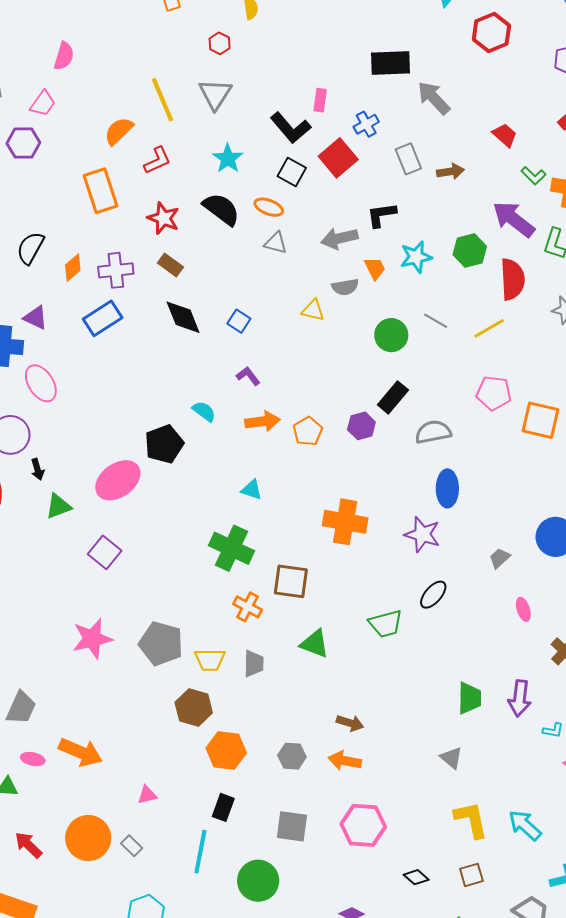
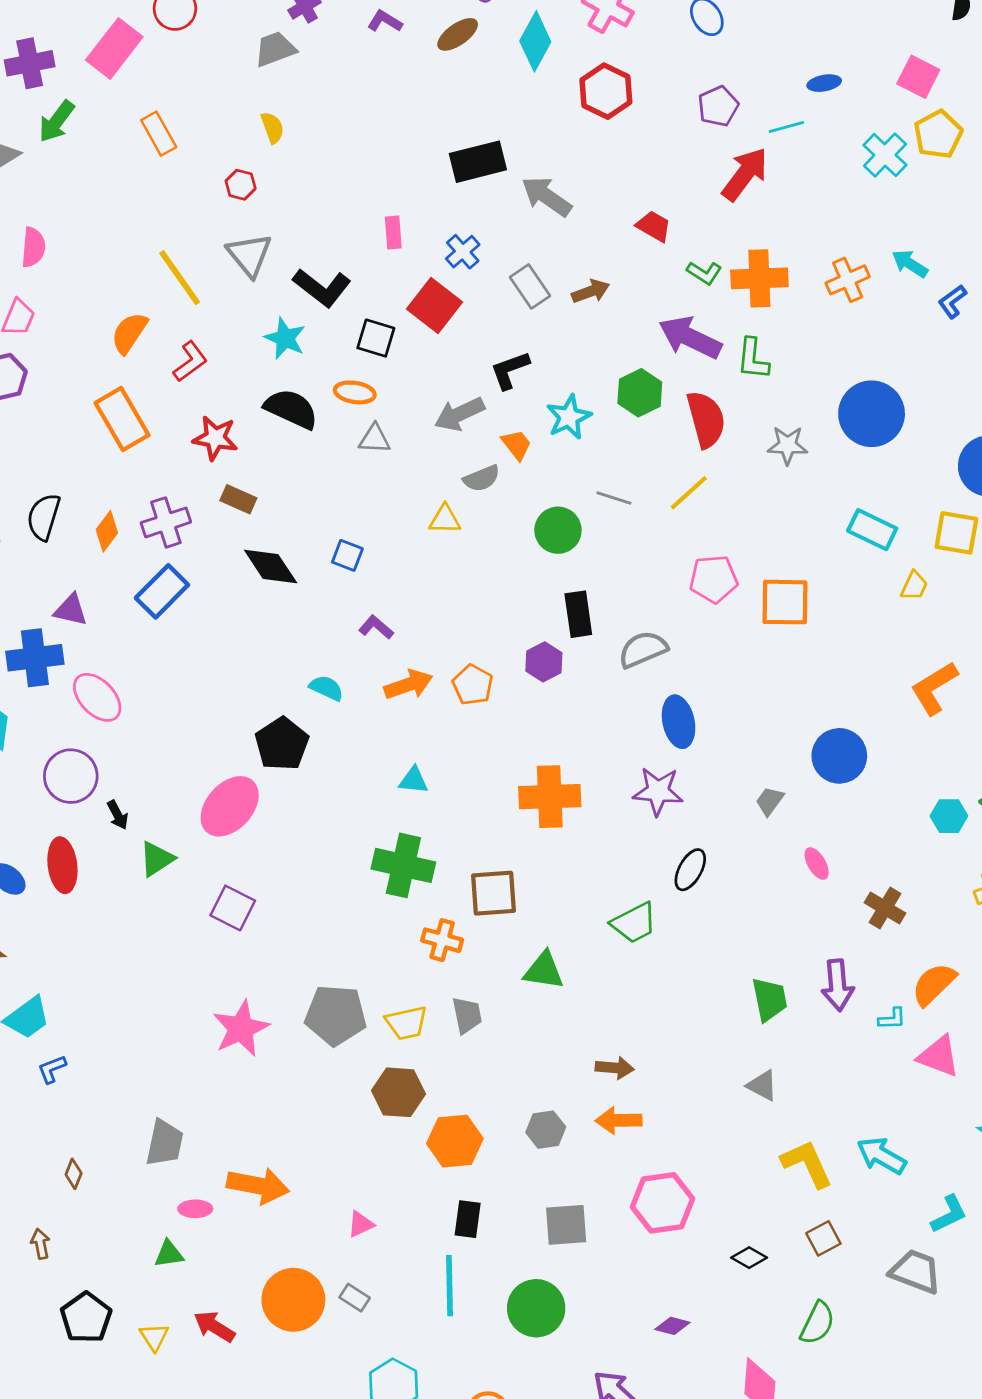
black L-shape: (291, 128) -> (322, 288), moved
black rectangle: (393, 397) -> (578, 614), turned -36

